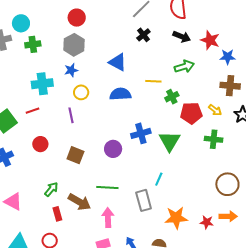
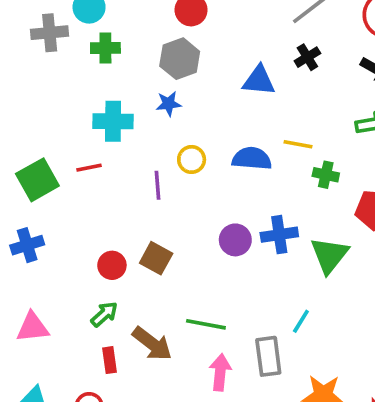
blue triangle: (118, 62) -> (259, 80), moved, turned -30
yellow line: (153, 81) -> (298, 144), moved
yellow circle: (81, 92) -> (192, 159), moved
green cross: (172, 97) -> (326, 175), moved, turned 32
red circle: (40, 144) -> (112, 265), moved
purple circle: (113, 149) -> (235, 240), moved
pink triangle: (13, 202) -> (33, 327), turned -42
pink arrow: (108, 218) -> (220, 372), moved

